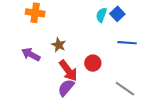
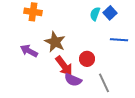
brown star: (59, 45) -> (55, 42), size x1.5
purple semicircle: (66, 88) -> (73, 80), moved, turned -108
gray line: (125, 89) -> (104, 83), moved, turned 30

